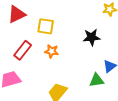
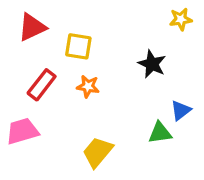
black star: (92, 37) -> (152, 64), turned 30

